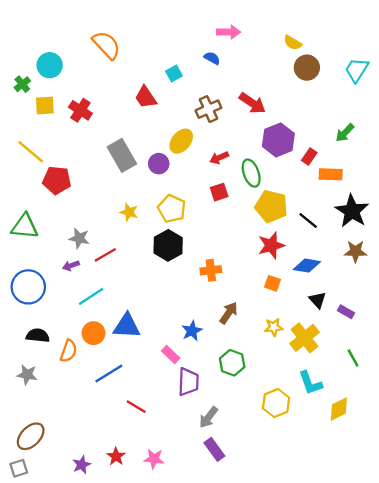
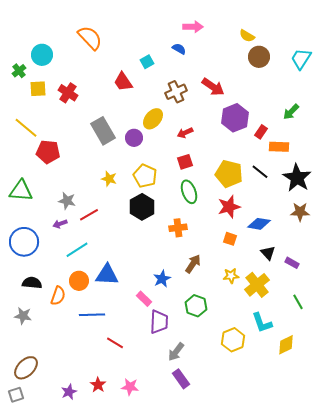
green ellipse: (251, 173) -> (189, 192), moved
black line: (308, 221) -> (260, 172), moved
blue line: (109, 373) -> (92, 315), turned 30

